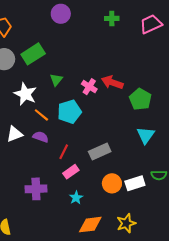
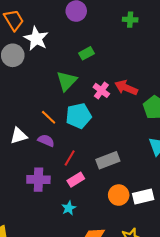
green rectangle: (33, 54) -> (87, 53), moved, size x0.6
green triangle: (56, 80) -> (67, 81), size x1.5
white star: (25, 94) -> (36, 39), moved
purple cross: (36, 189) -> (38, 180), moved
cyan star: (76, 198) -> (69, 208), moved

